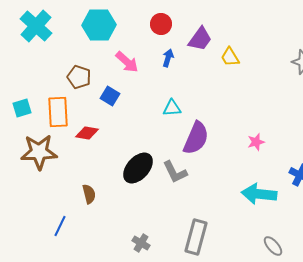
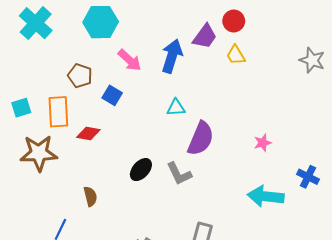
red circle: (161, 24) -> (234, 21), moved
blue arrow: (168, 58) -> (172, 56), size x1.8
black ellipse: (138, 168) -> (141, 170), size x0.7

